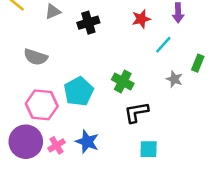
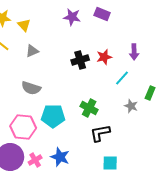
black cross: (88, 23) -> (80, 60), moved
gray semicircle: (36, 57) -> (31, 88), moved
cyan pentagon: (79, 91) -> (53, 116), turned 30

